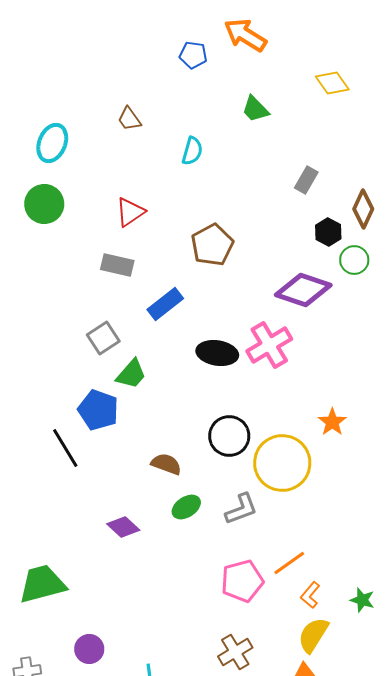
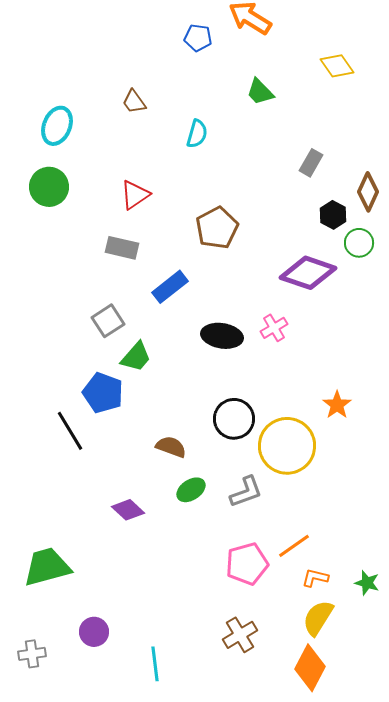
pink cross: (269, 345) -> (274, 328), size x0.6
orange L-shape: (310, 595) -> (315, 578), turned 64

